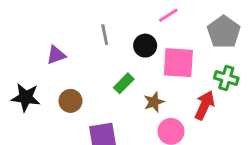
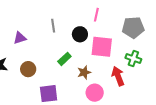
pink line: (168, 15) -> (96, 15), turned -48
gray pentagon: (224, 32) -> (133, 27), turned 30
red arrow: (205, 105) -> (118, 76), turned -48

